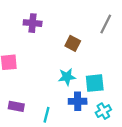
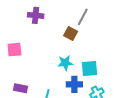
gray line: (106, 24) -> (83, 17), moved

